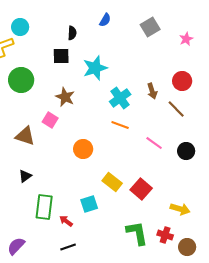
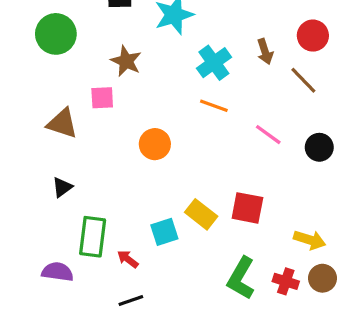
pink square: (50, 120) -> (102, 98), turned -35
yellow rectangle: (112, 182) -> (201, 214), moved
red square: (141, 189) -> (247, 208), turned -30
green L-shape: (137, 233) -> (241, 278), turned -140
purple semicircle: (16, 246) -> (57, 272), moved, turned 54
brown circle: (187, 247) -> (322, 278), moved

